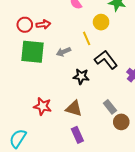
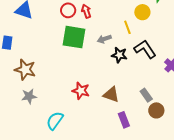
red arrow: (43, 24) -> (86, 11), turned -104
black star: (81, 76) -> (119, 55), moved
purple rectangle: (77, 135) -> (124, 120), moved

